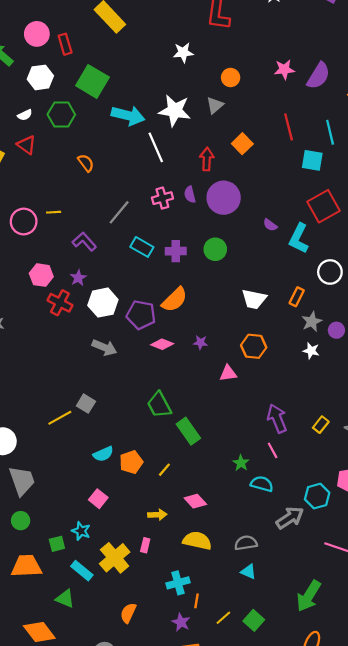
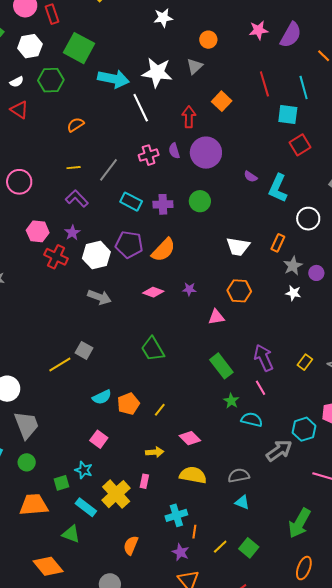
orange semicircle: (86, 163) -> (76, 125), turned -84
red square: (324, 206) -> (300, 145), moved, size x0.7
yellow line: (54, 212) -> (74, 168), moved
purple pentagon: (141, 315) -> (129, 244), moved
green rectangle: (188, 431) -> (221, 366), moved

